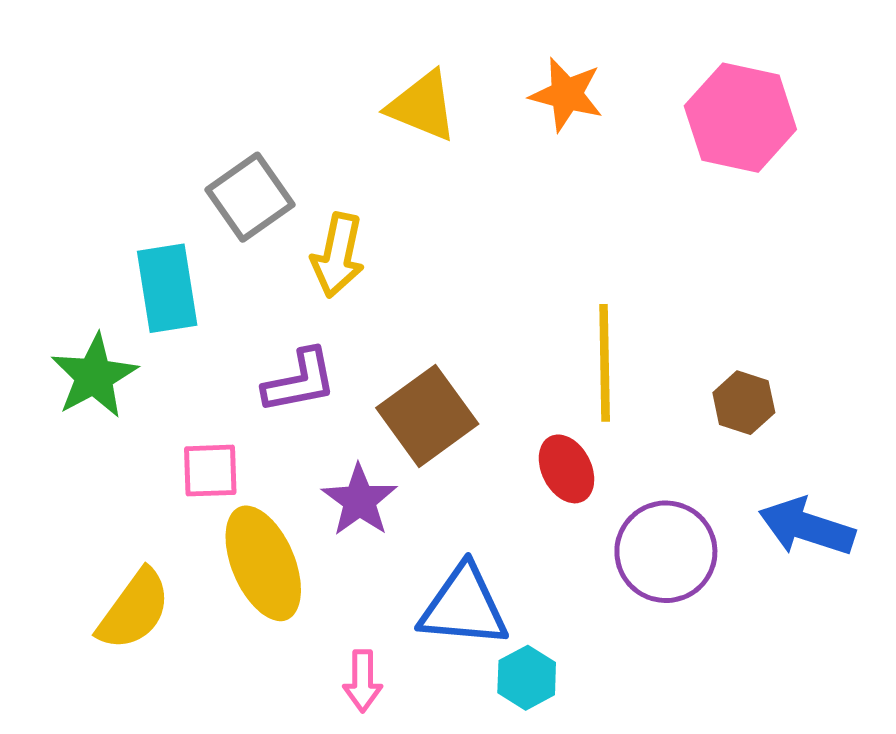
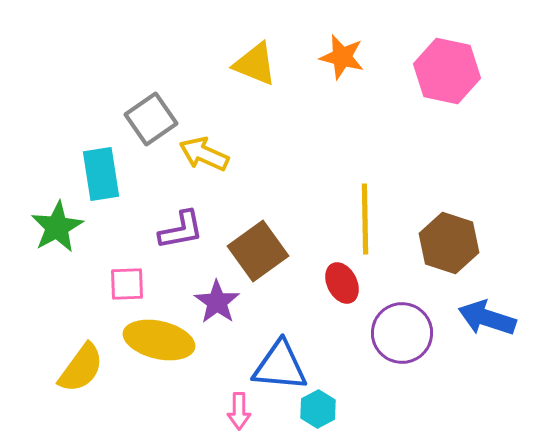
yellow arrow: (338, 255) -> (204, 154), turned 102
brown hexagon: (744, 403) -> (449, 243), size x1.6
yellow ellipse: (263, 563) -> (159, 340), turned -54
pink arrow: (363, 681) -> (239, 411), moved

